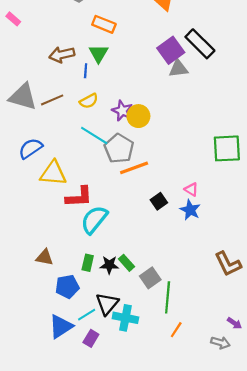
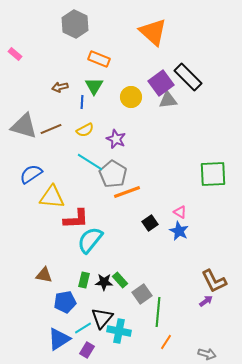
brown arrow: (62, 55) -> (60, 87), size x0.7
yellow circle: (138, 116) -> (131, 97), moved
purple arrow: (234, 323) -> (206, 301), moved, turned -72

